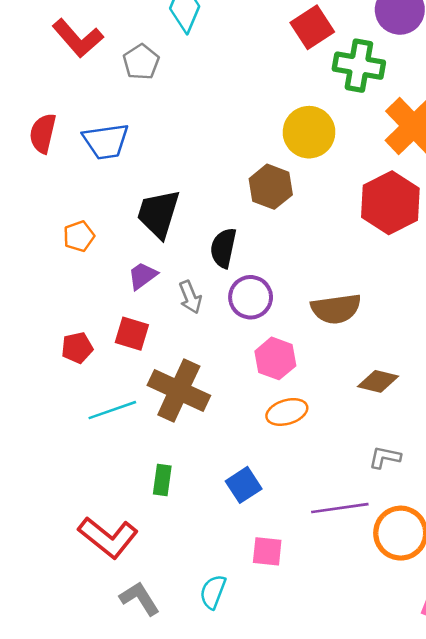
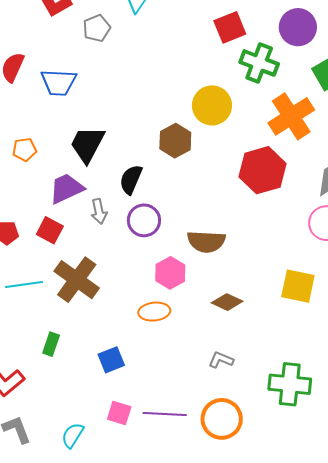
purple trapezoid: (143, 276) -> (66, 188), size x1.5
pink hexagon: (275, 358) -> (170, 273), moved
purple line: (340, 508) -> (165, 414), moved

